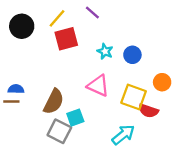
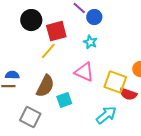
yellow line: (57, 18) -> (48, 51), moved
black circle: (22, 26) -> (31, 20), moved
blue circle: (132, 55) -> (94, 17), moved
gray square: (59, 131) -> (30, 117), moved

